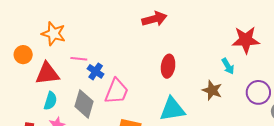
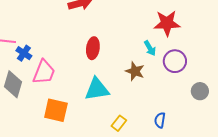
purple circle: (258, 92) -> (175, 61), moved

